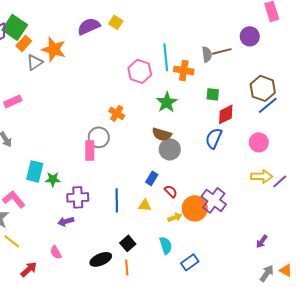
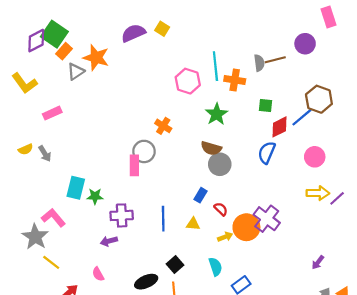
blue line: (268, 105) -> (302, 117), moved

